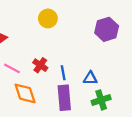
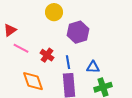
purple hexagon: (107, 29) -> (78, 32), moved
pink line: (12, 68) -> (21, 48), moved

